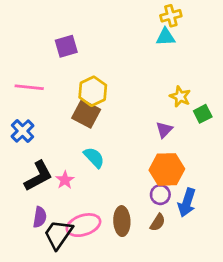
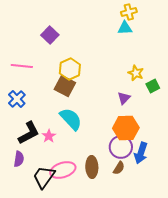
purple square: (66, 46) -> (50, 35), turned -30
cyan semicircle: (94, 157) -> (71, 119), size x1.4
purple circle: (160, 195) -> (121, 147), size x1.5
purple semicircle: (40, 217) -> (19, 159), moved

